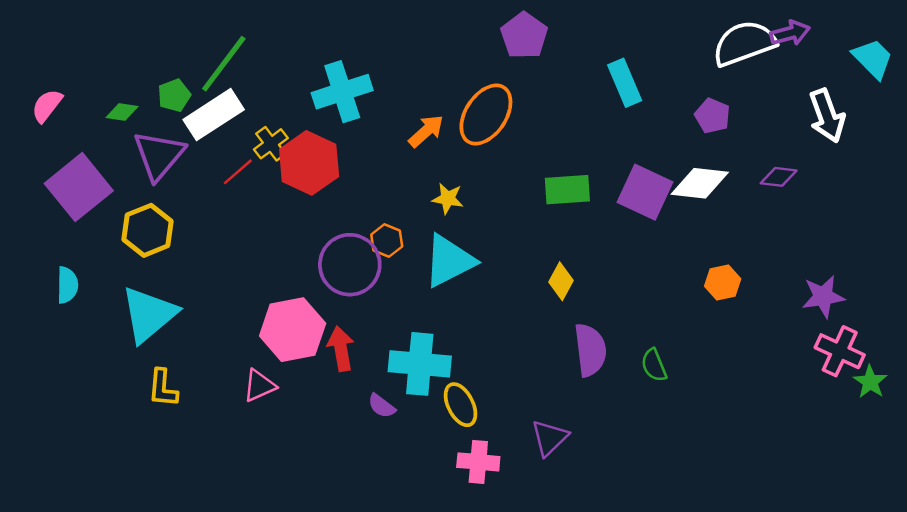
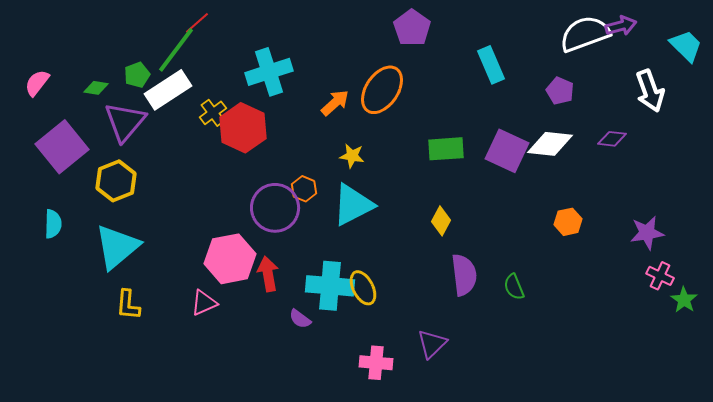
red line: (238, 172) -> (197, 23), moved
pink cross: (840, 351) -> (660, 276), size x0.7
yellow ellipse: (460, 405) -> (363, 288), moved

